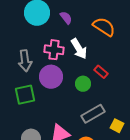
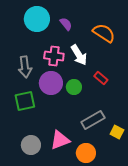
green circle: (83, 84) -> (74, 87), moved

